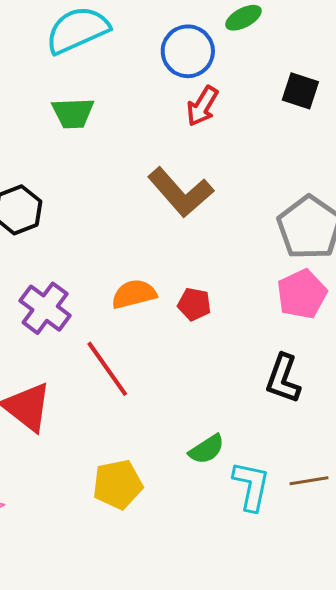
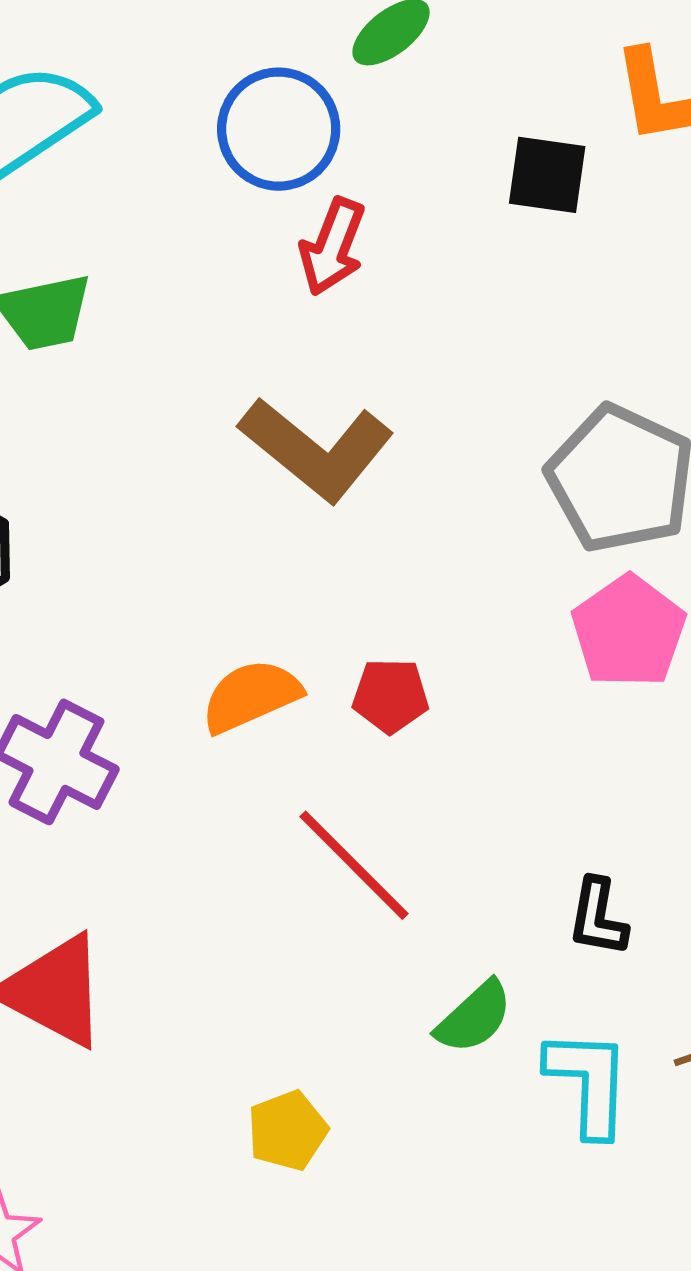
red line: (107, 369) -> (354, 865), moved
black L-shape: (283, 379) -> (598, 917), moved, size x0.7
yellow pentagon: (118, 484) -> (287, 1131), size x0.7

